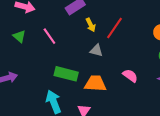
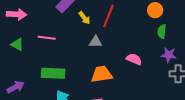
pink line: (49, 36) -> (47, 38), turned -36
green rectangle: (66, 74) -> (53, 73), moved

